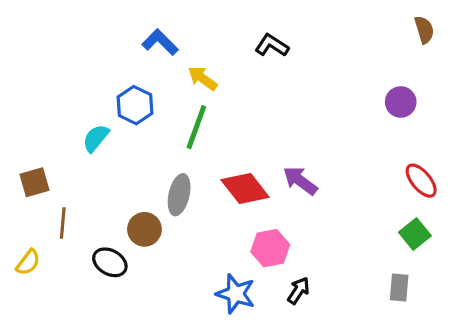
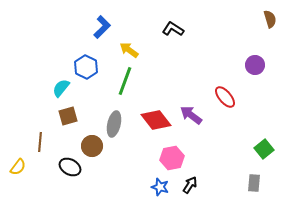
blue L-shape: (160, 42) -> (102, 27), turned 90
red ellipse: (421, 181) -> (225, 97), moved
brown square: (34, 182) -> (68, 116), moved
blue star: (236, 294) -> (160, 187), moved, size x0.7

